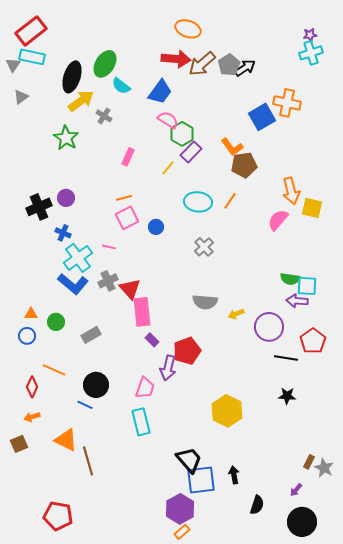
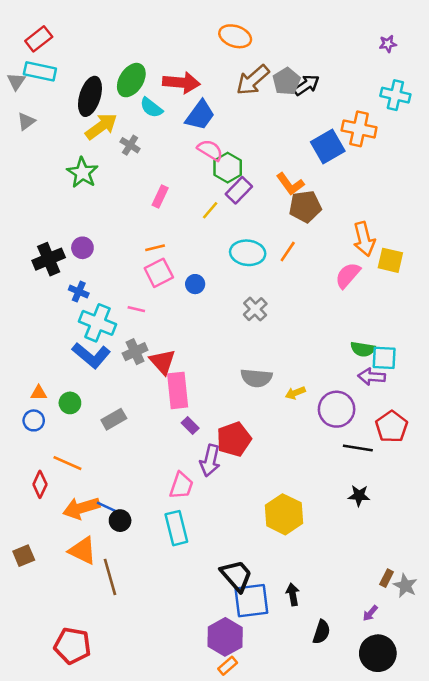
red rectangle: (31, 31) -> (39, 39), size x0.7
cyan cross: (311, 53) -> (395, 95), moved, turned 30
red arrow: (176, 59) -> (181, 83), moved
cyan cross: (78, 258) -> (97, 323), turned -32
black circle: (96, 385) -> (120, 521), moved, size x0.7
orange arrow: (32, 417) -> (81, 508), moved, size x1.8

